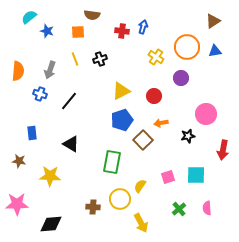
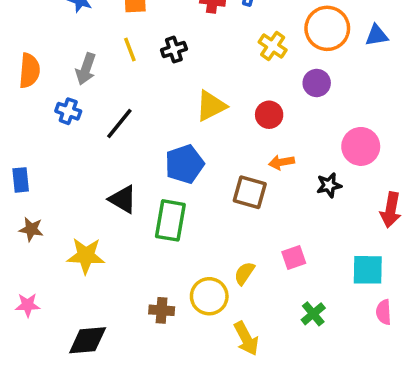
blue pentagon: (122, 120) -> (185, 164), moved
blue rectangle: (32, 133) -> (21, 180), moved
brown square: (143, 140) -> (250, 192), turned -30
green rectangle: (112, 162) -> (170, 220), moved
cyan square: (196, 175) -> (368, 270), moved
pink star: (17, 204) -> (28, 305), size x0.6
pink semicircle: (207, 208) -> (384, 312), moved

